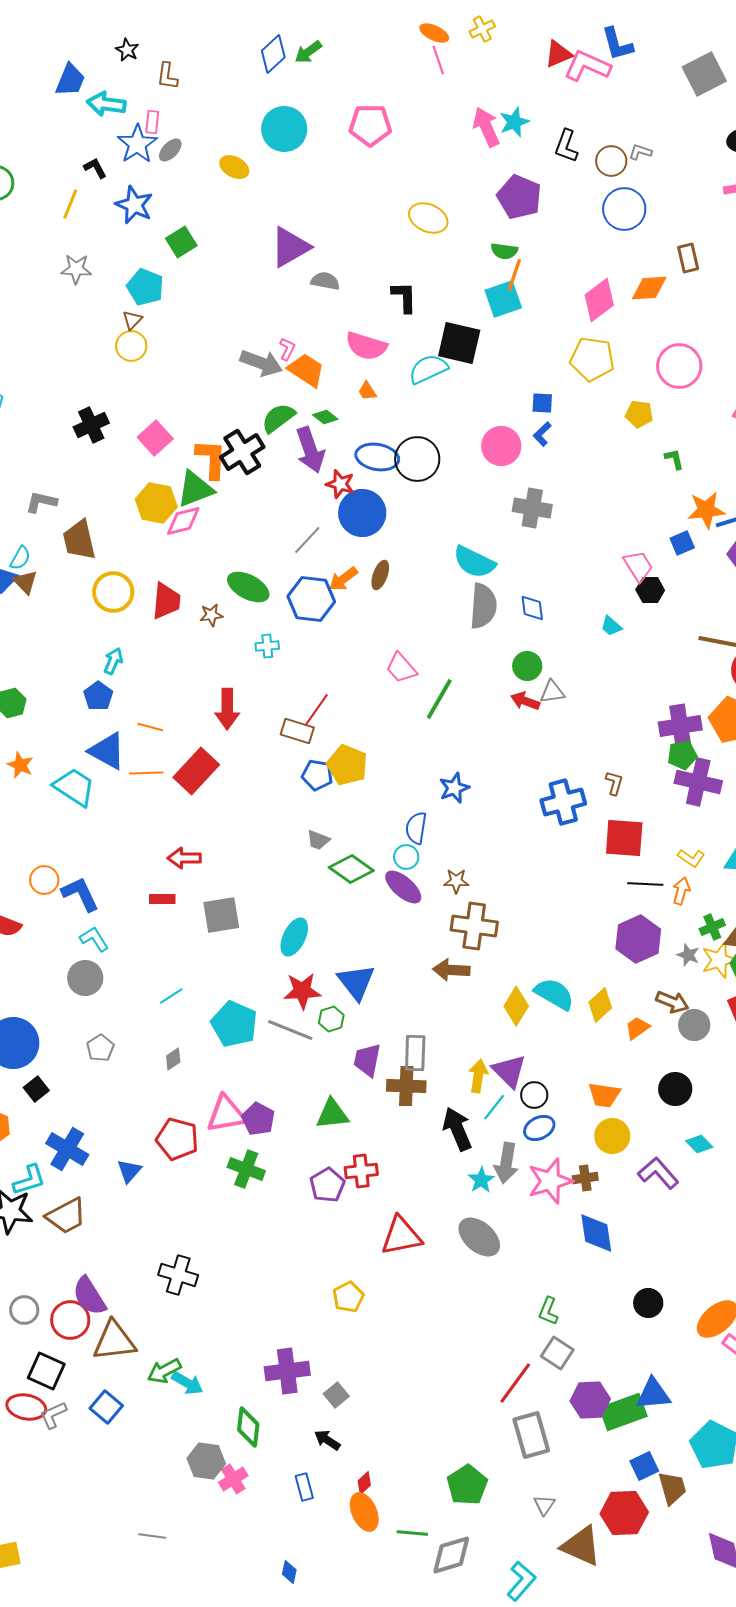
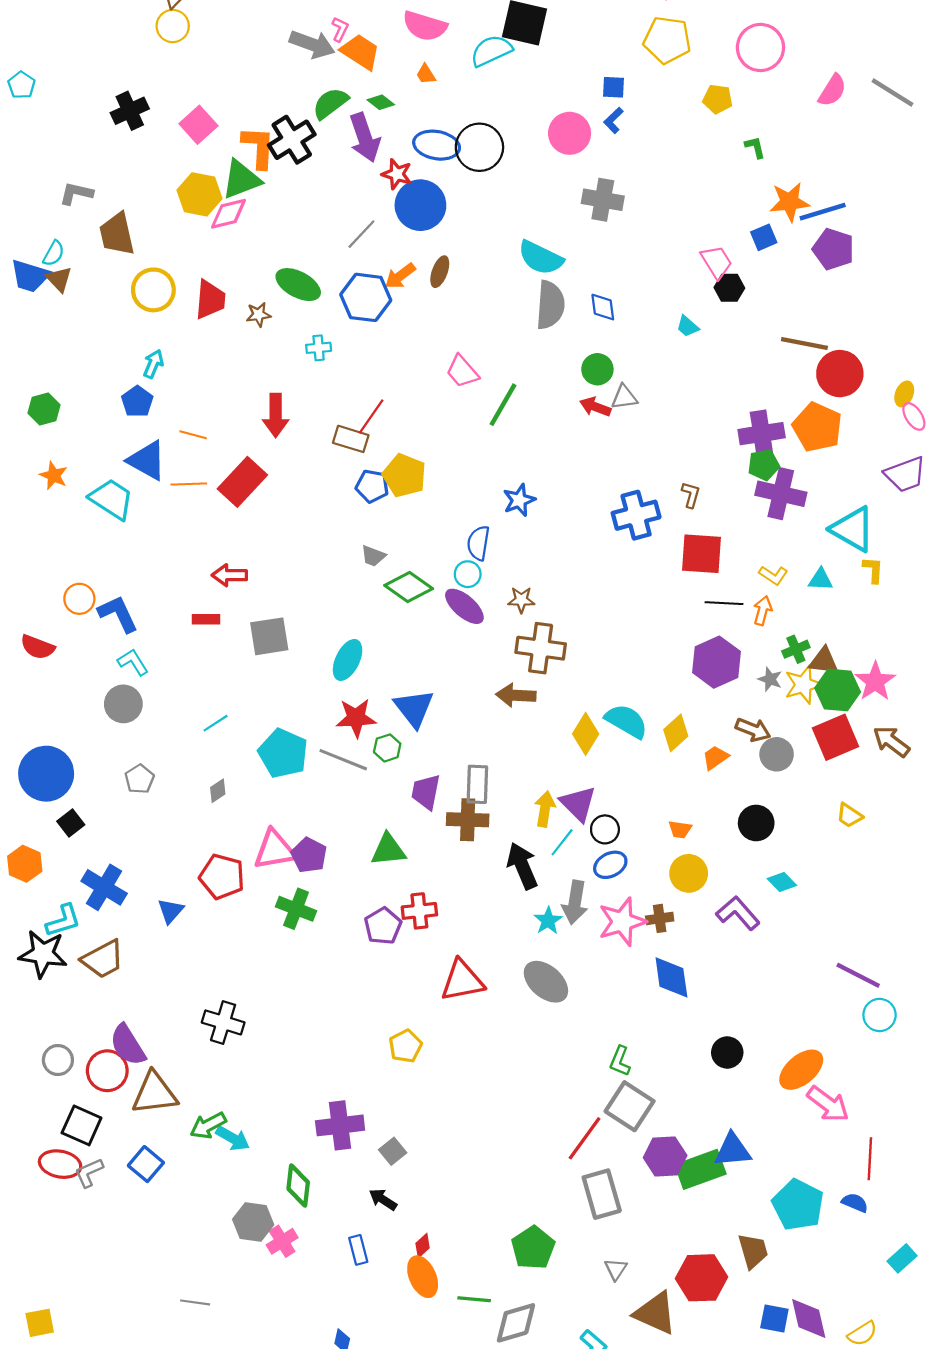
orange trapezoid: (604, 1095) -> (680, 829), size x0.7
gray square: (557, 1353) -> (630, 1106), size x1.4
blue square: (644, 1466) -> (774, 1319), moved, turned 36

